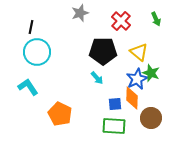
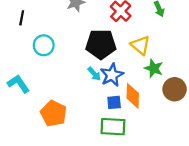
cyan circle: (37, 52) -> (44, 45), moved, size x0.7
blue star: (137, 79) -> (112, 75), moved
brown circle: (151, 118) -> (175, 89), moved

